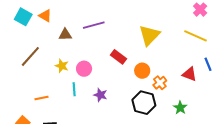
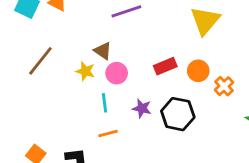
brown triangle: (65, 35) -> (103, 51), moved, turned 40
red rectangle: (118, 57) -> (165, 66), moved, turned -56
orange line: (41, 98) -> (108, 133), moved
black hexagon: (144, 103) -> (178, 114), moved

